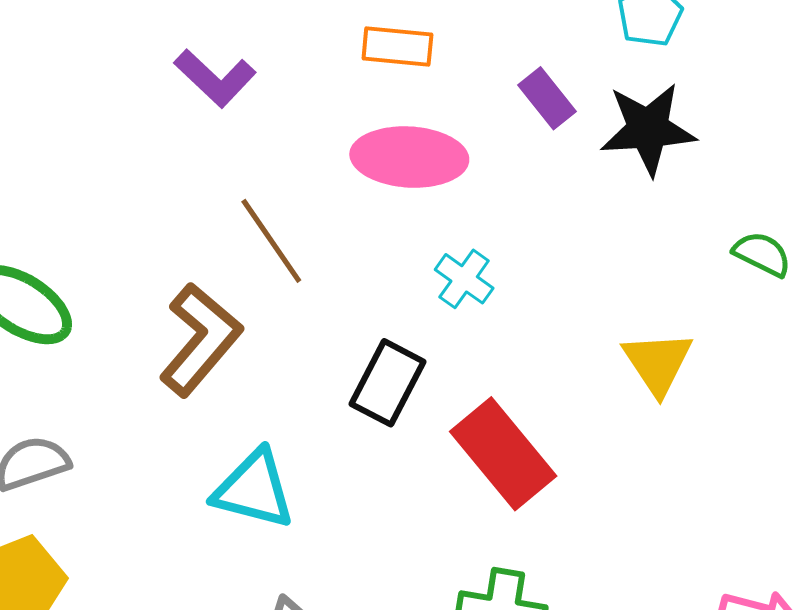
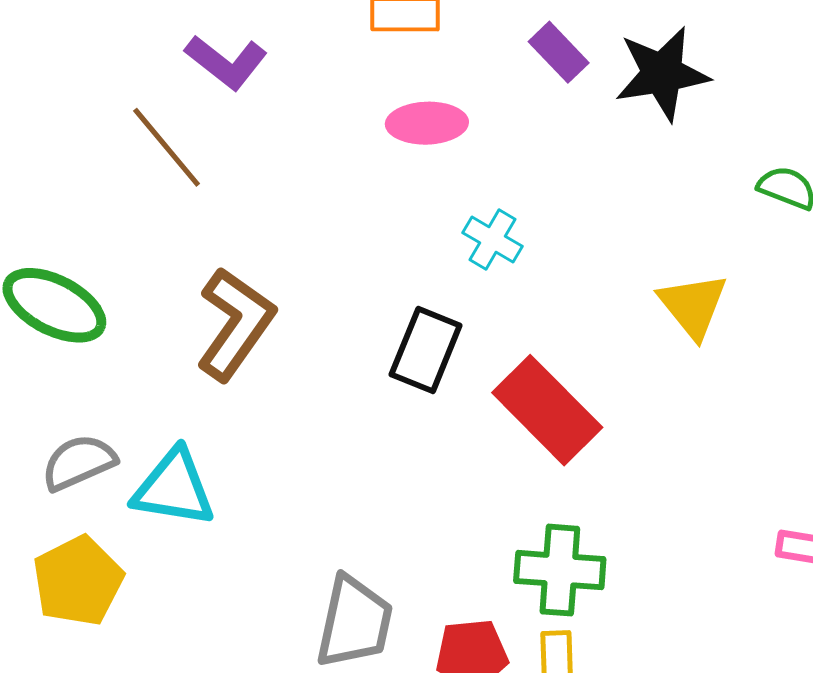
pink ellipse: (409, 157) -> (427, 123), size x0.7
brown line: (271, 241) -> (167, 147), moved
cyan triangle: (254, 489) -> (174, 488), moved

